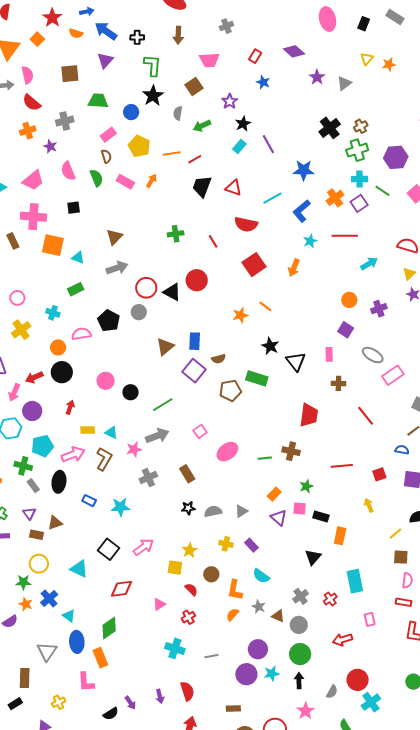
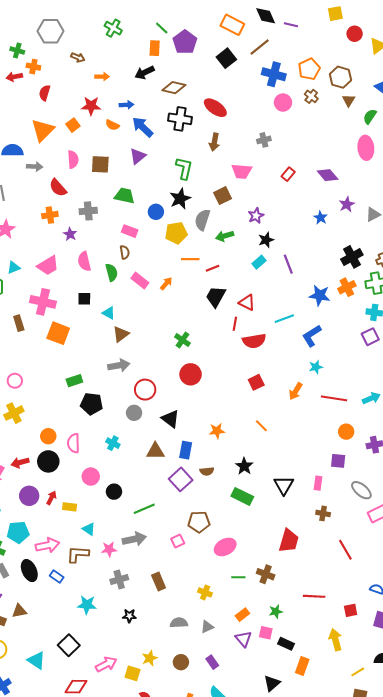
red star: (52, 18) -> (91, 106), turned 30
black cross: (137, 37) -> (180, 119), moved, size x1.6
pink semicircle: (27, 75) -> (73, 159), moved
blue star: (263, 82) -> (321, 218), moved
gray semicircle: (178, 113) -> (202, 220), size x1.5
pink rectangle: (108, 135) -> (130, 231), turned 49
yellow pentagon: (139, 146) -> (176, 233), moved, turned 30
orange cross: (335, 198) -> (347, 287), moved
red semicircle: (246, 224) -> (254, 341), turned -30
green cross: (176, 234) -> (182, 340), turned 35
red line: (345, 236) -> (334, 398), moved
red line: (213, 241) -> (235, 324), moved, turned 32
cyan triangle: (78, 258) -> (109, 313), moved
red square: (254, 265) -> (256, 382), size x0.7
red circle: (197, 280) -> (191, 374), moved
black triangle: (172, 292) -> (170, 419), moved
cyan cross: (53, 313) -> (113, 443), moved
orange star: (240, 315) -> (217, 431), moved
black pentagon: (109, 321) -> (92, 404), moved, turned -30
purple square: (346, 330) -> (338, 461), turned -35
pink semicircle: (81, 334) -> (74, 443), moved, turned -90
black star: (270, 346) -> (244, 466), moved
brown triangle: (165, 347) -> (155, 451), turned 30
brown pentagon: (230, 390) -> (199, 522), moved
purple circle: (32, 411) -> (29, 496), moved
yellow rectangle: (88, 430) -> (70, 507), moved
pink ellipse: (227, 452) -> (225, 547), moved
brown L-shape: (104, 459) -> (78, 554), turned -125
black ellipse: (59, 482) -> (29, 571), turned -40
blue rectangle: (89, 501) -> (57, 577), moved
yellow arrow: (369, 505) -> (335, 640), size x1.5
black star: (188, 508) -> (129, 616), moved
yellow cross: (226, 544) -> (205, 592), moved
pink arrow: (144, 547) -> (106, 664), moved
brown circle: (211, 574) -> (181, 662), moved

